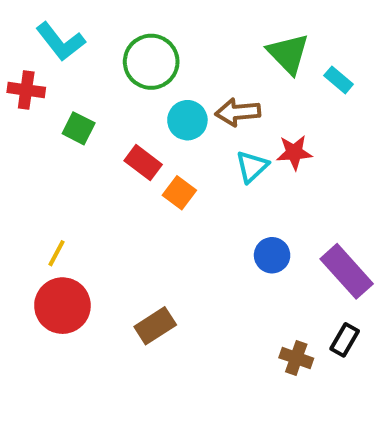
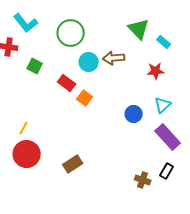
red star: (294, 152) -> (156, 71), moved
cyan triangle: (252, 167) -> (163, 105), moved
blue circle: (272, 255) -> (134, 114), moved

